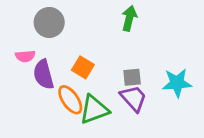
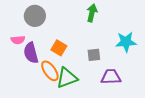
cyan star: (177, 83) -> (126, 42), moved
purple trapezoid: (133, 98) -> (111, 77), moved, turned -50

